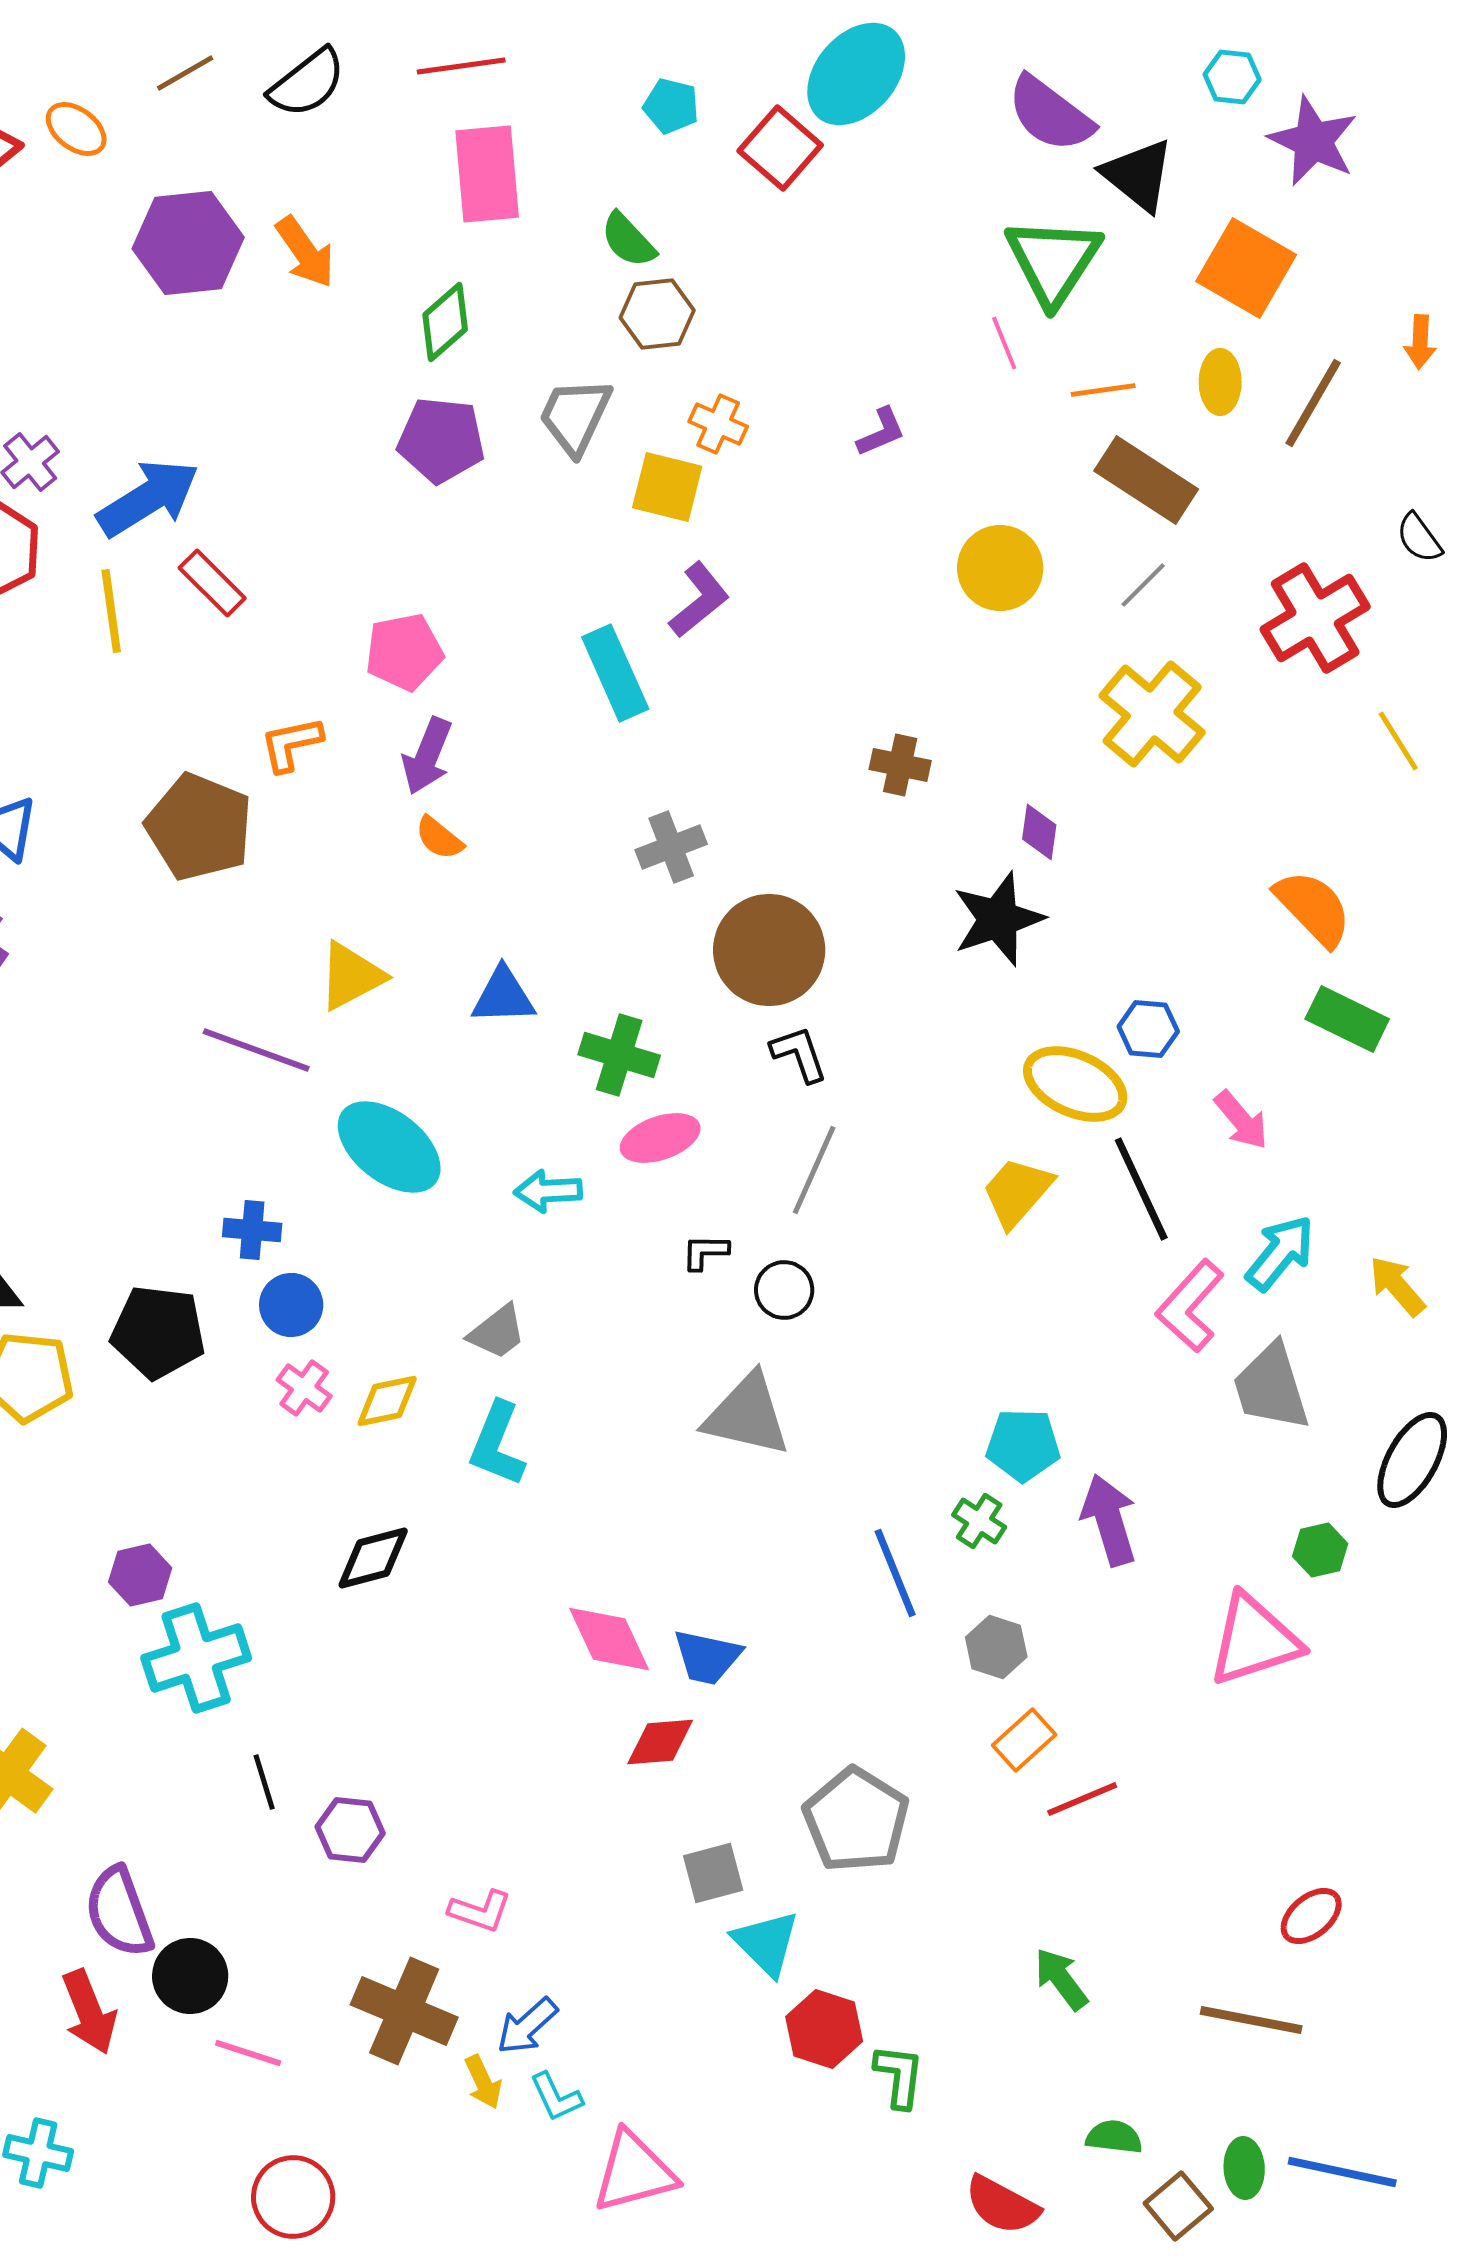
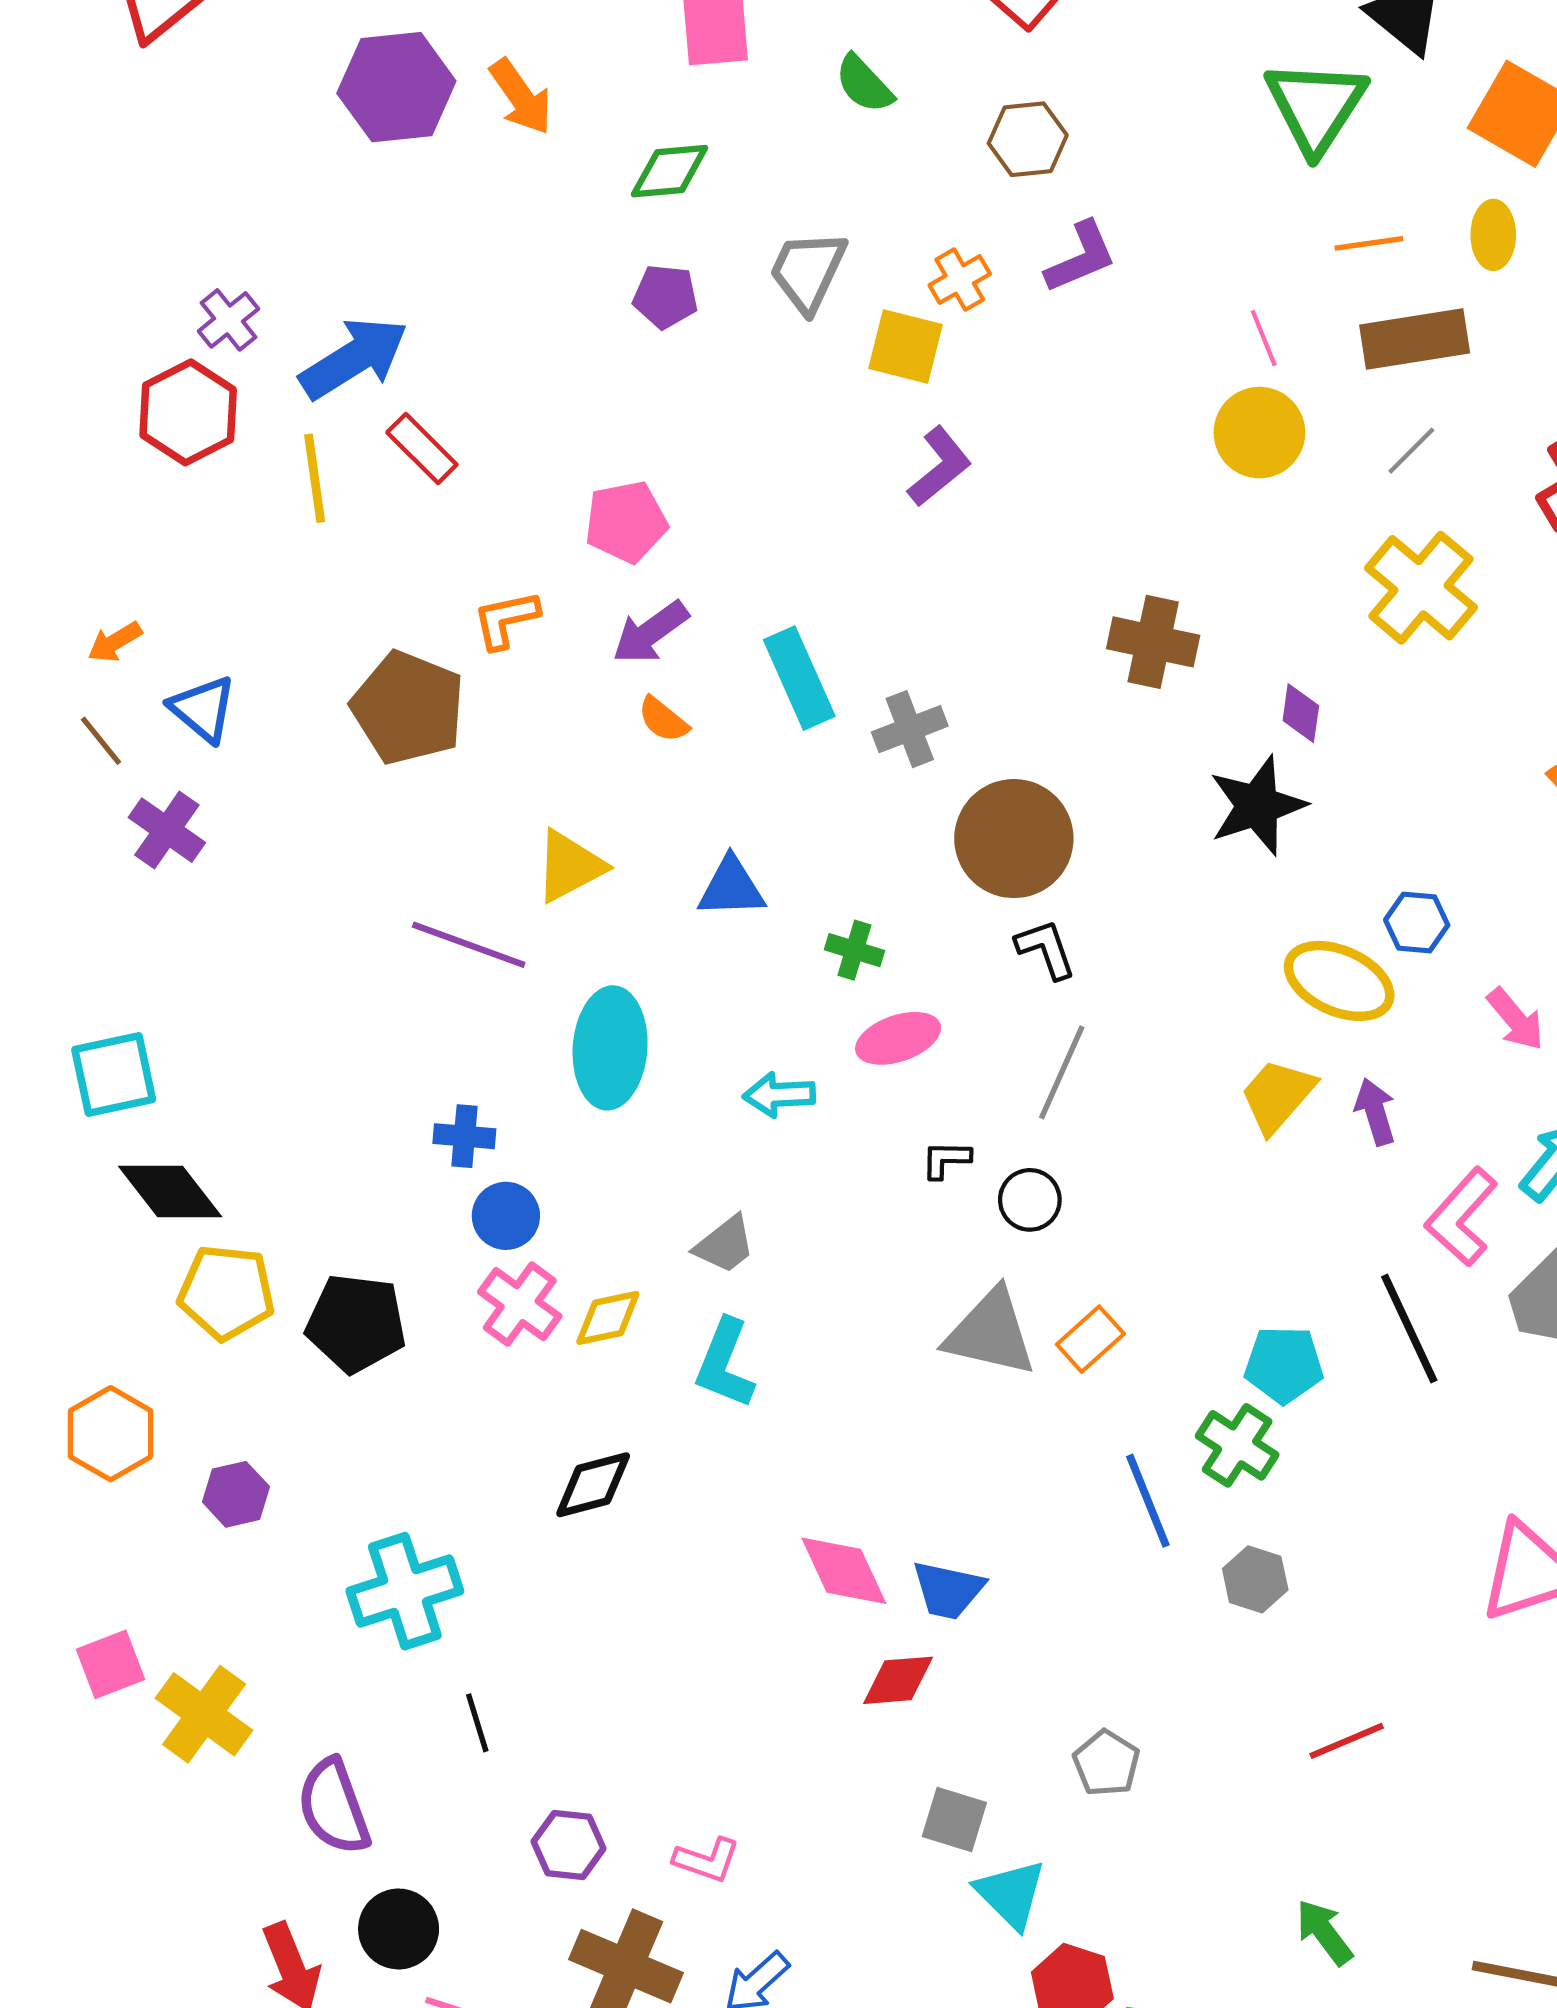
brown hexagon: (657, 314) -> (1028, 139), moved
green diamond: (445, 322) -> (670, 171), turned 36
pink line: (1004, 343) -> (1264, 338), moved
orange cross: (718, 424) -> (960, 280), turned 36
purple L-shape: (881, 432) -> (1081, 257), moved, size x1.4
purple pentagon: (441, 440) -> (665, 297), size x0.7
brown rectangle: (1146, 480) -> (1415, 339), turned -42
cyan rectangle: (615, 673) -> (799, 678), moved
purple arrow: (427, 756) -> (650, 632), turned 32
brown cross: (900, 765) -> (1153, 642), size x1.4
green cross: (619, 1055) -> (854, 950), size x0.7
cyan ellipse: (389, 1147) -> (610, 1048), turned 56
black line: (1141, 1189) -> (1409, 1329), moved
black pentagon: (158, 1332) -> (356, 1323), moved
pink cross: (304, 1388) -> (520, 1304), size x1.4
purple arrow: (1109, 1520) -> (1375, 1112), moved, size x0.7
green cross: (979, 1521) -> (1237, 1445), size x1.4
purple hexagon: (140, 1575) -> (236, 1494), moved
orange rectangle: (1024, 1740) -> (1090, 1339), moved
gray pentagon: (856, 1820) -> (1106, 1763), size x0.6
purple hexagon: (350, 1830) -> (569, 1845), moved
gray square: (713, 1873) -> (954, 1820), turned 32
purple semicircle: (119, 1912) -> (334, 1807), moved

